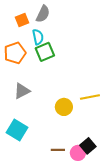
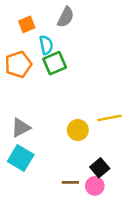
gray semicircle: (43, 14) -> (66, 17), moved
gray triangle: (22, 91) -> (21, 128), moved
black square: (88, 146) -> (100, 168), moved

